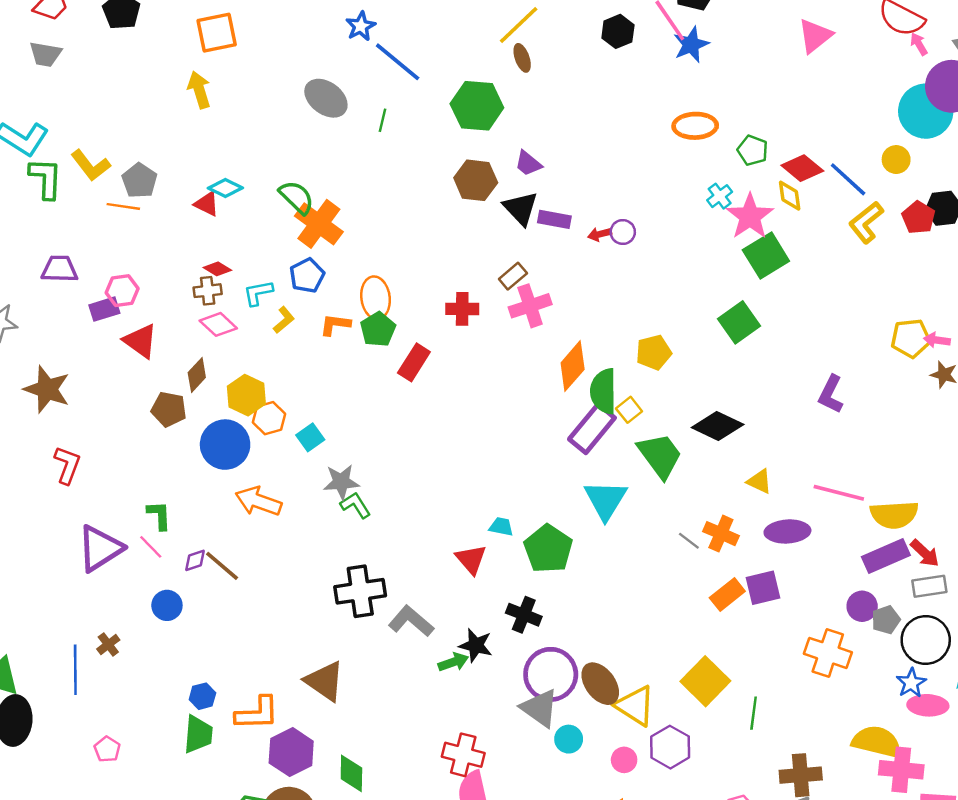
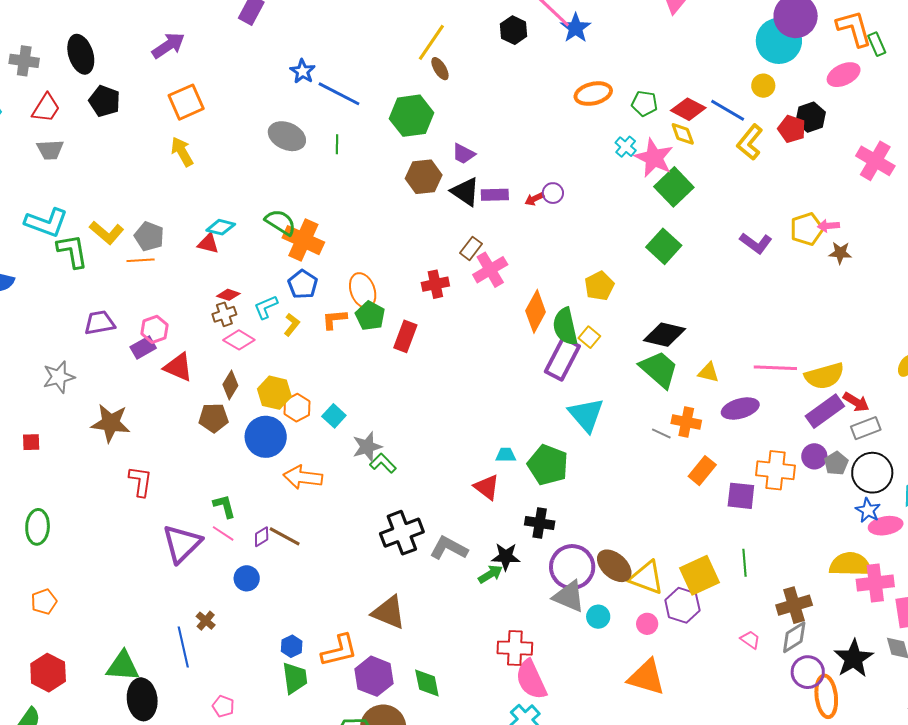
purple L-shape: (831, 394) -> (756, 243), moved, turned -68
green trapezoid: (660, 456) -> (659, 369), moved
purple square: (763, 588) -> (741, 496), moved, turned 32
orange cross: (828, 653) -> (776, 470), moved
yellow square: (705, 681) -> (700, 575), moved, turned 33

